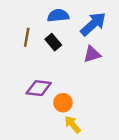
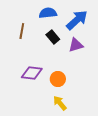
black rectangle: (53, 42) -> (53, 37), moved
orange circle: (63, 103) -> (58, 79), moved

